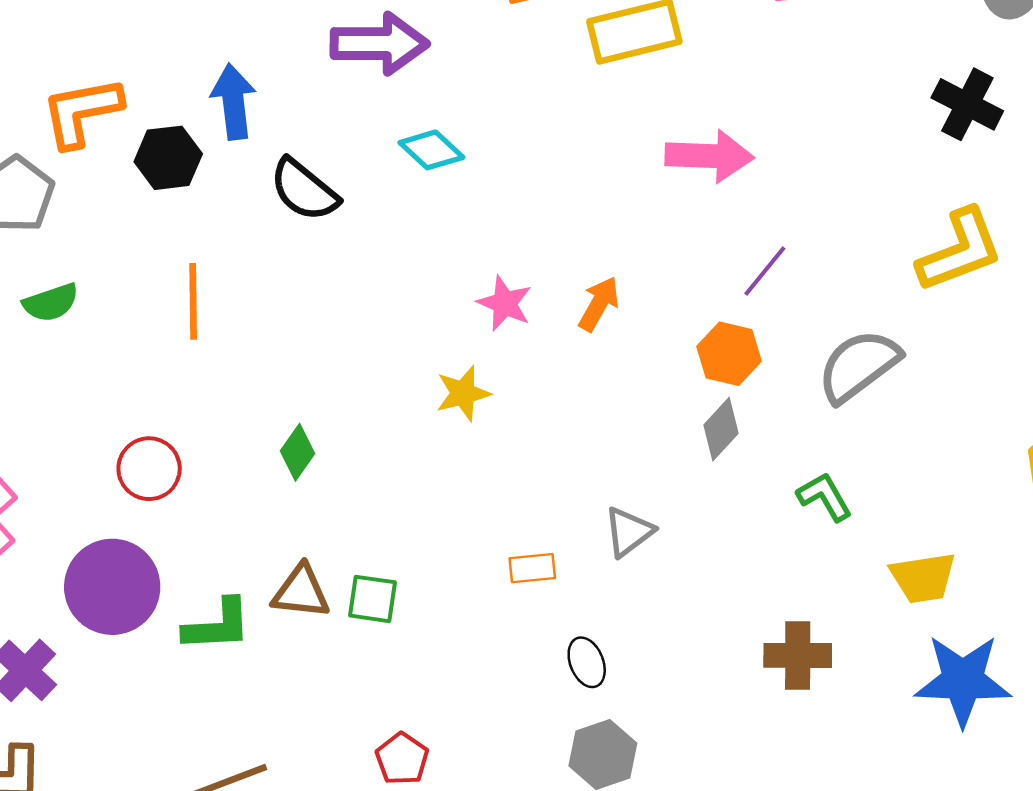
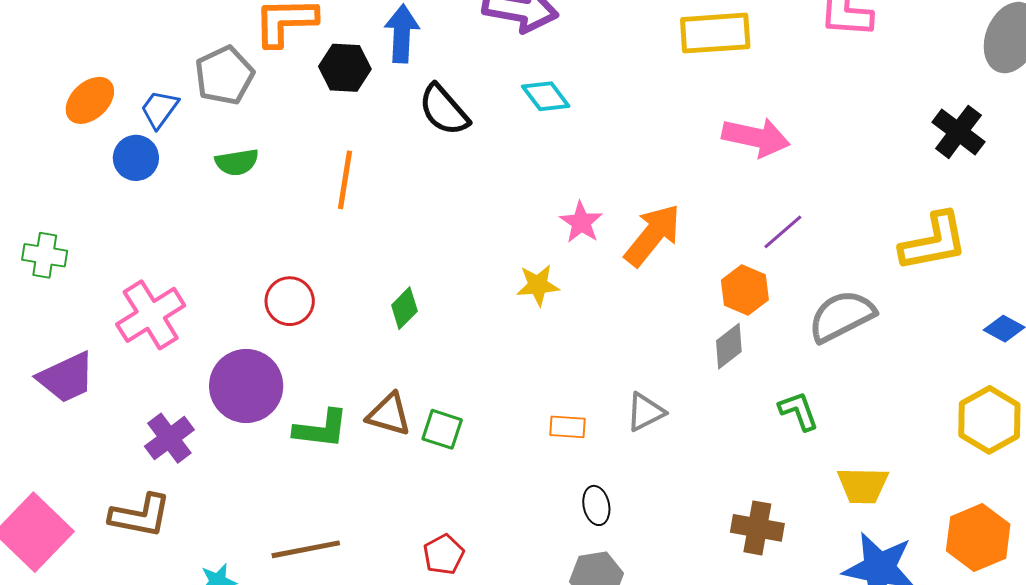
orange arrow: (599, 304) -> (653, 235), size x1.6

